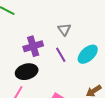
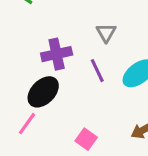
black ellipse: (27, 72) -> (43, 92), turned -35

